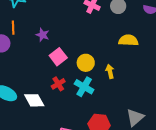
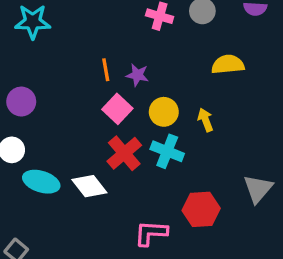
orange line: (13, 28) -> (106, 70), moved
purple star: (43, 35) -> (137, 75), moved
red cross: (58, 84) -> (124, 153), size x1.5

